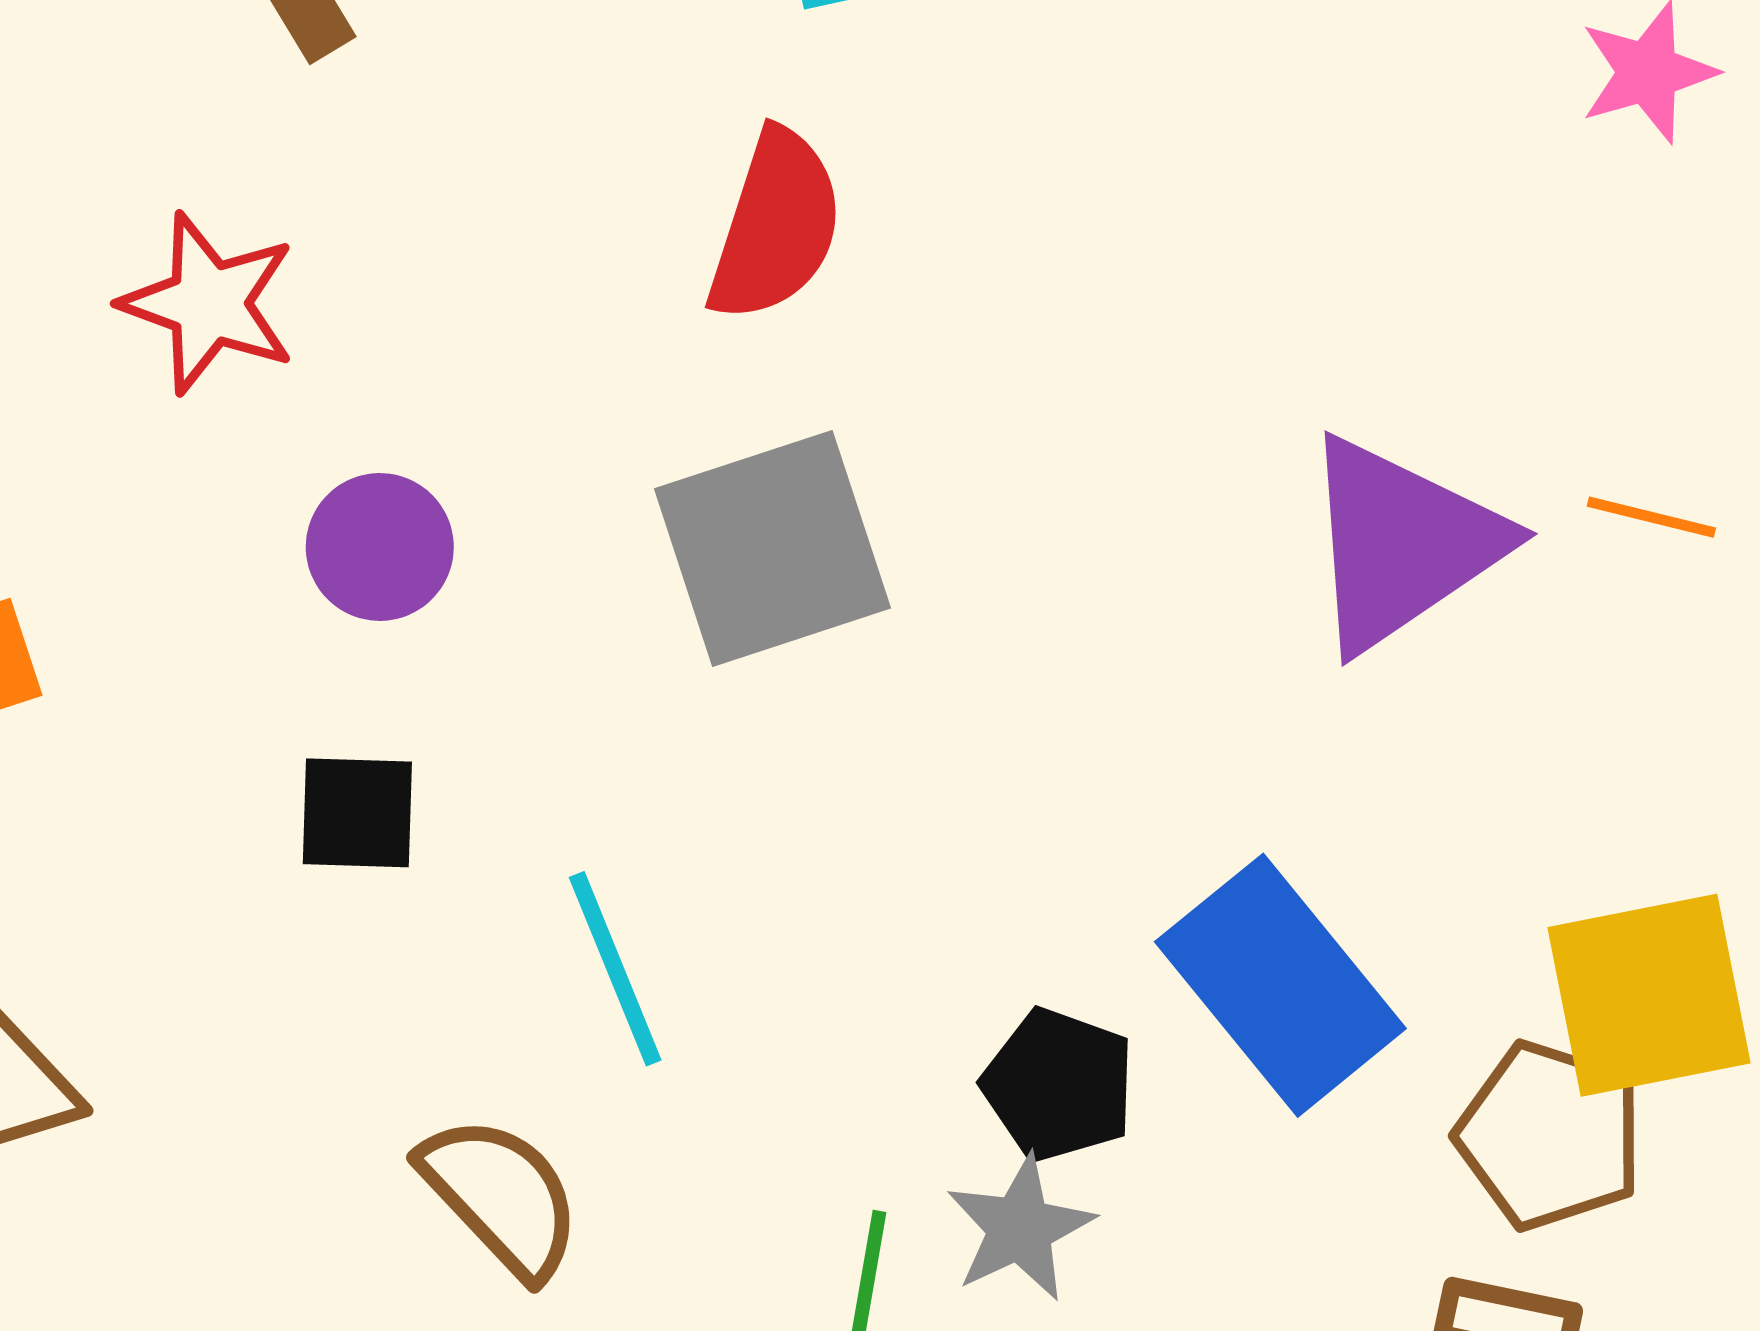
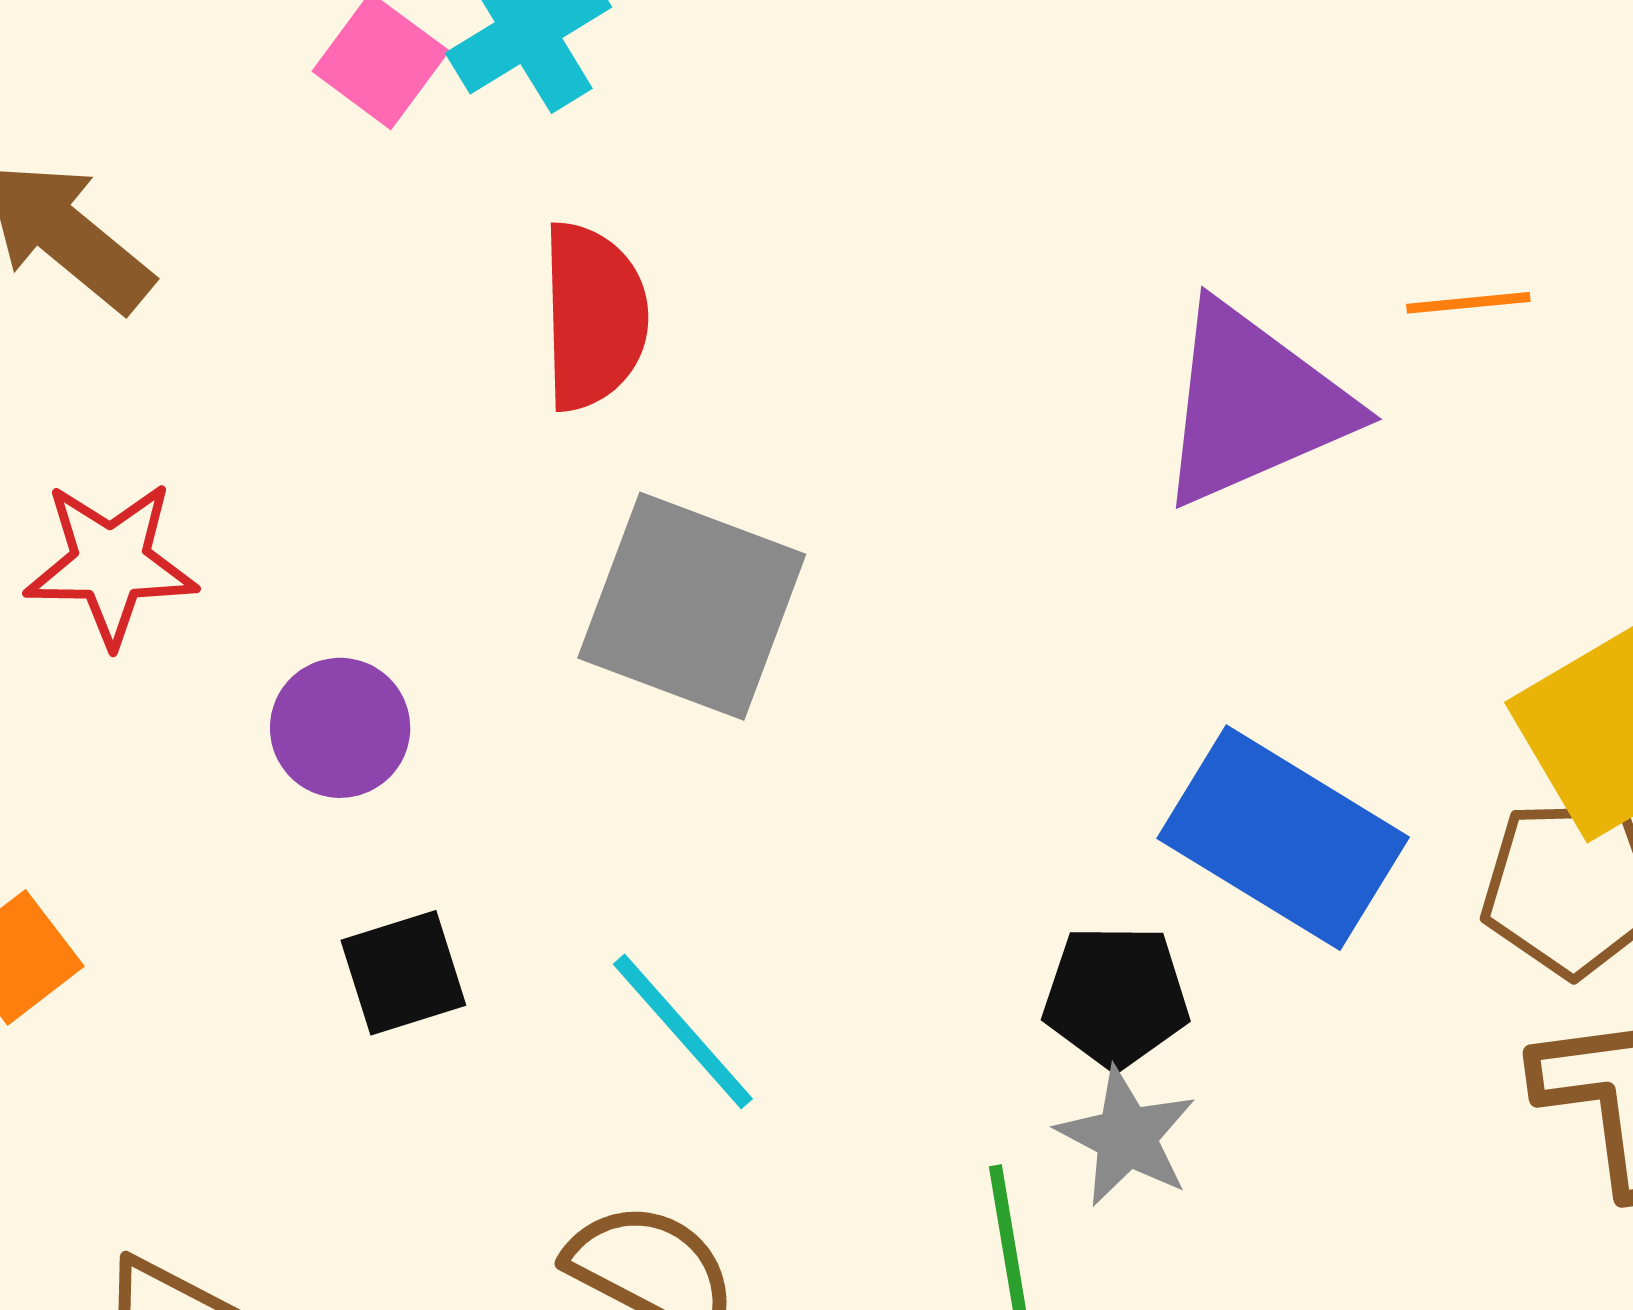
purple triangle: (1402, 544) -> (1253, 405), turned 30
gray square: (772, 548) -> (692, 606), turned -32

